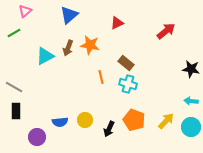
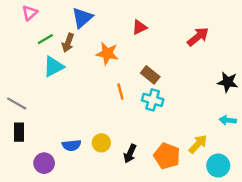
green line: (14, 33) -> (45, 39), moved
brown arrow: (68, 48) -> (68, 43), moved
orange pentagon: (134, 120) -> (167, 156), moved
cyan circle: (191, 127) -> (218, 166), moved

